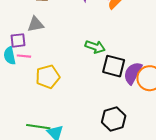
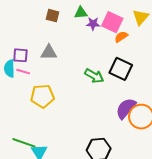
gray triangle: (35, 24) -> (49, 52), moved
black square: (114, 66) -> (121, 69), moved

